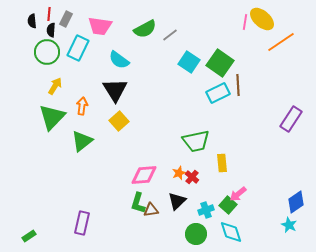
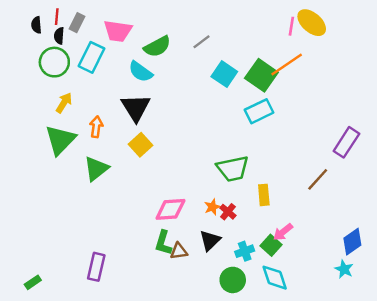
green semicircle: (145, 29) -> (157, 47), moved
orange line: (281, 42) -> (287, 64), moved
brown line: (238, 85) -> (318, 179), moved, turned 45

